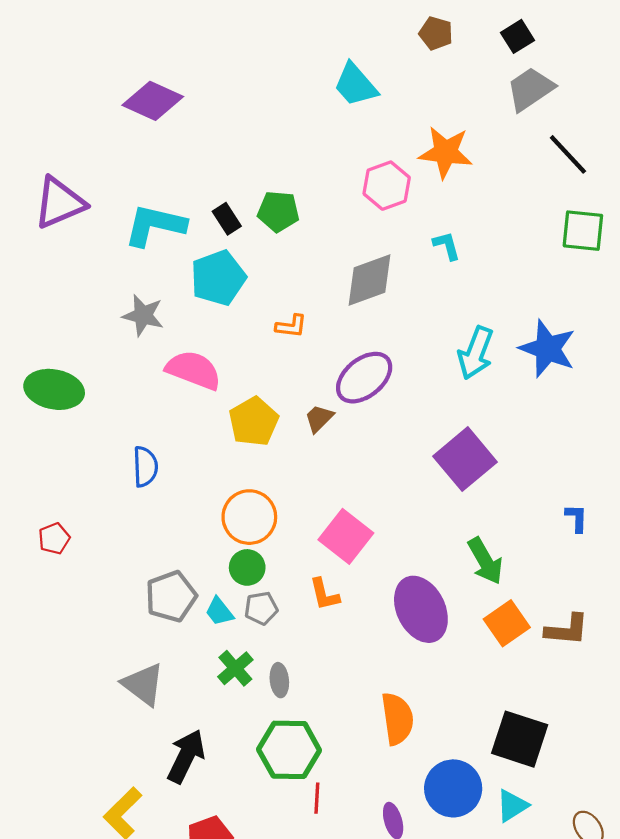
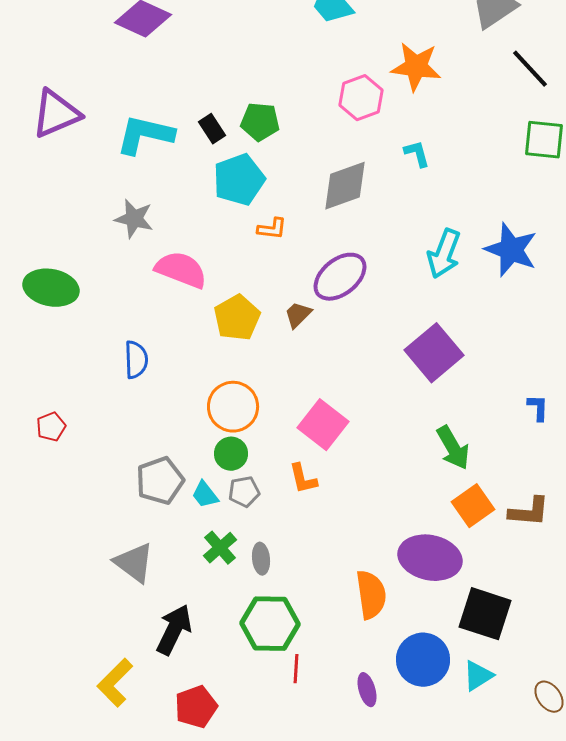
cyan pentagon: (218, 278) -> (239, 180), moved
purple ellipse: (421, 609) -> (430, 558), moved, turned -52

